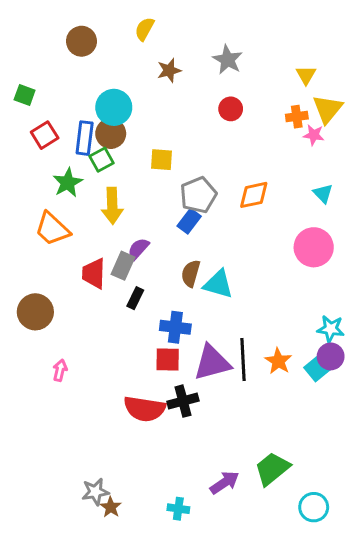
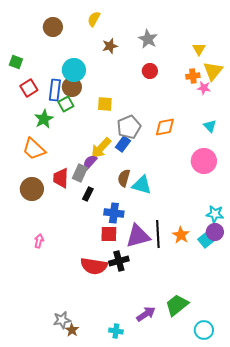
yellow arrow: (112, 206) -> (101, 148), moved, turned 45
brown circle: (35, 312) -> (32, 189), moved

